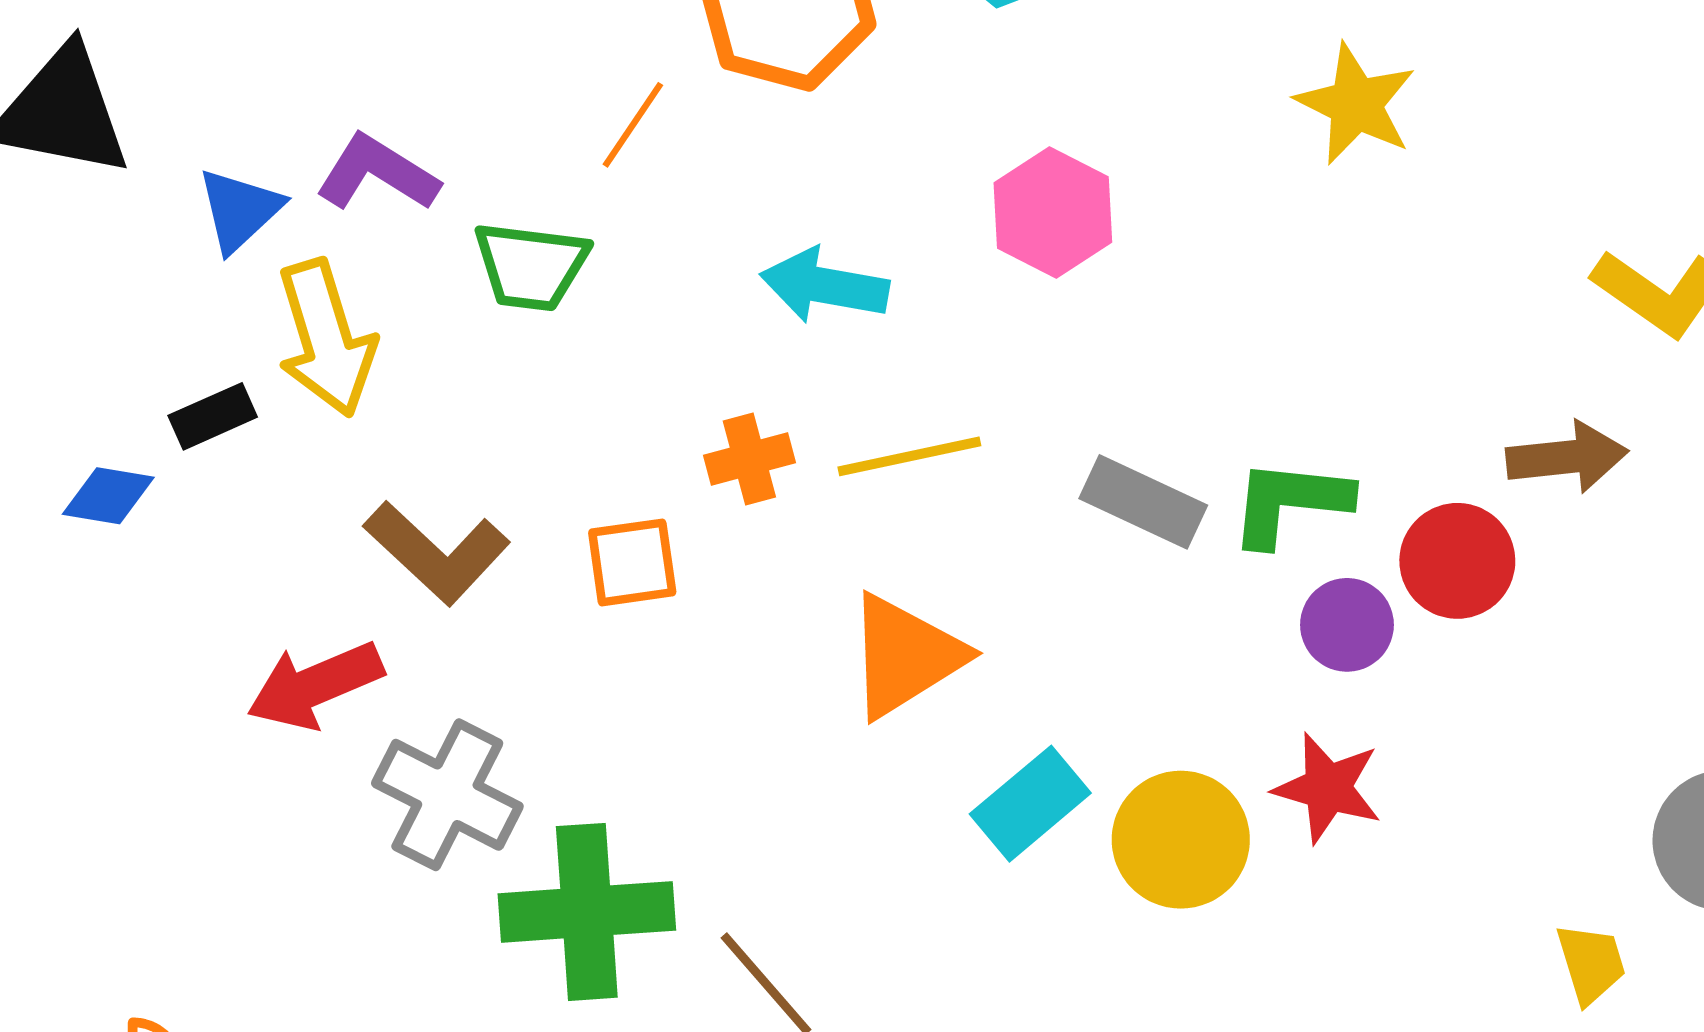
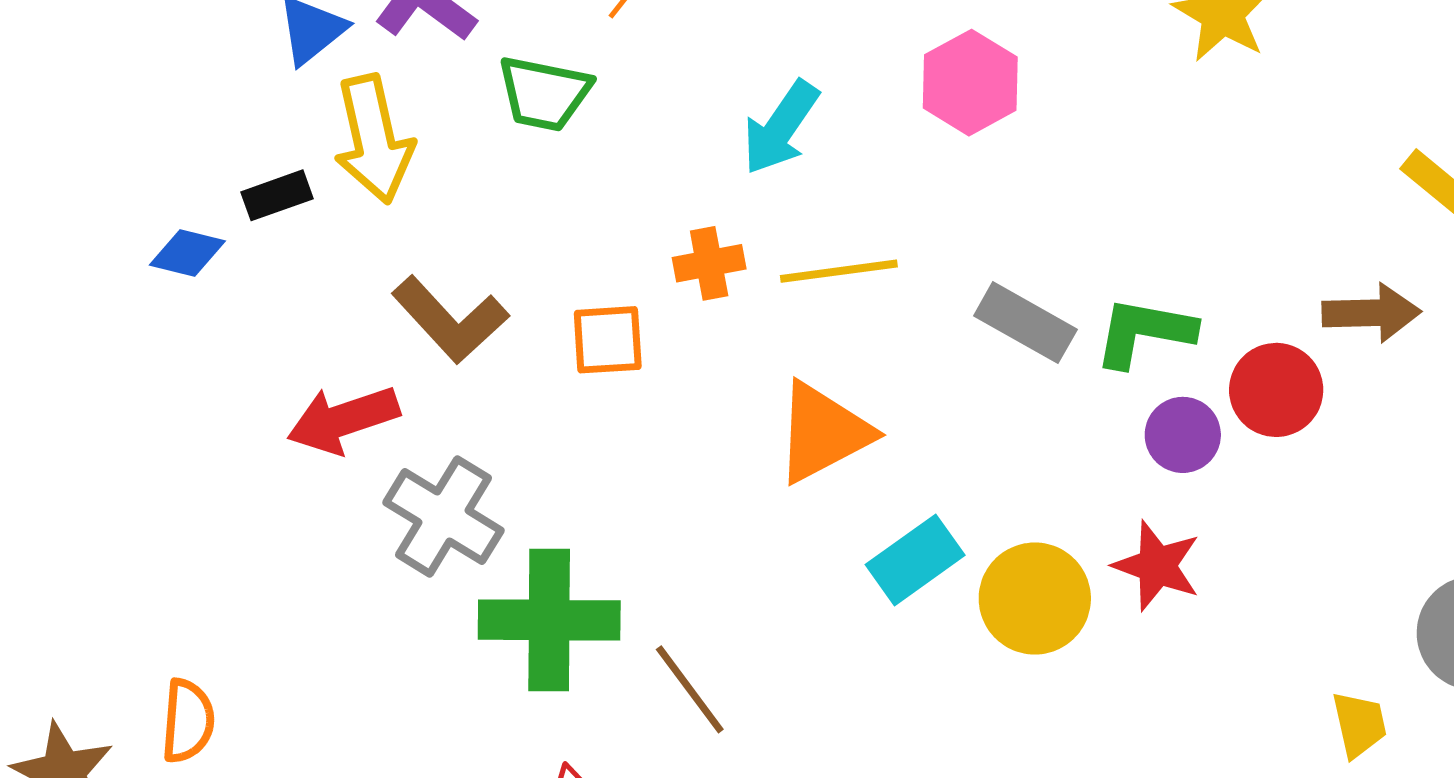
cyan arrow: (824, 286) -> (781, 128), turned -70

